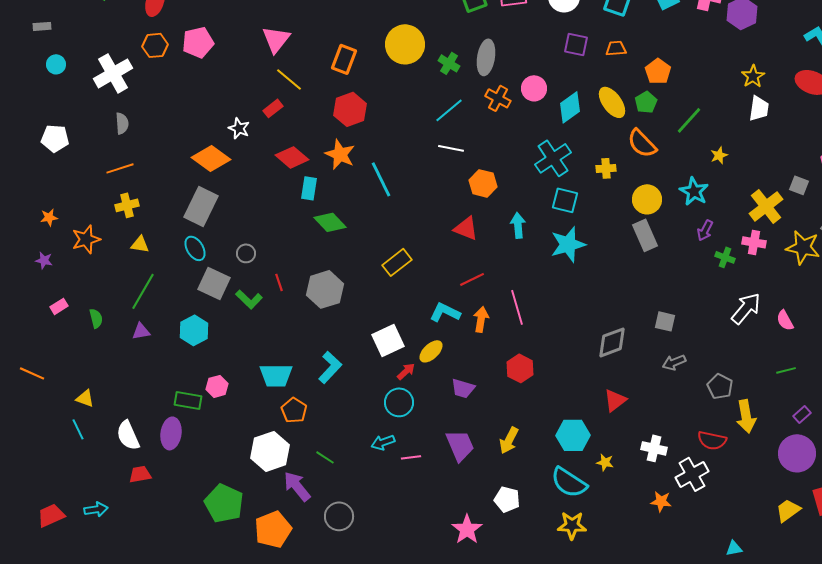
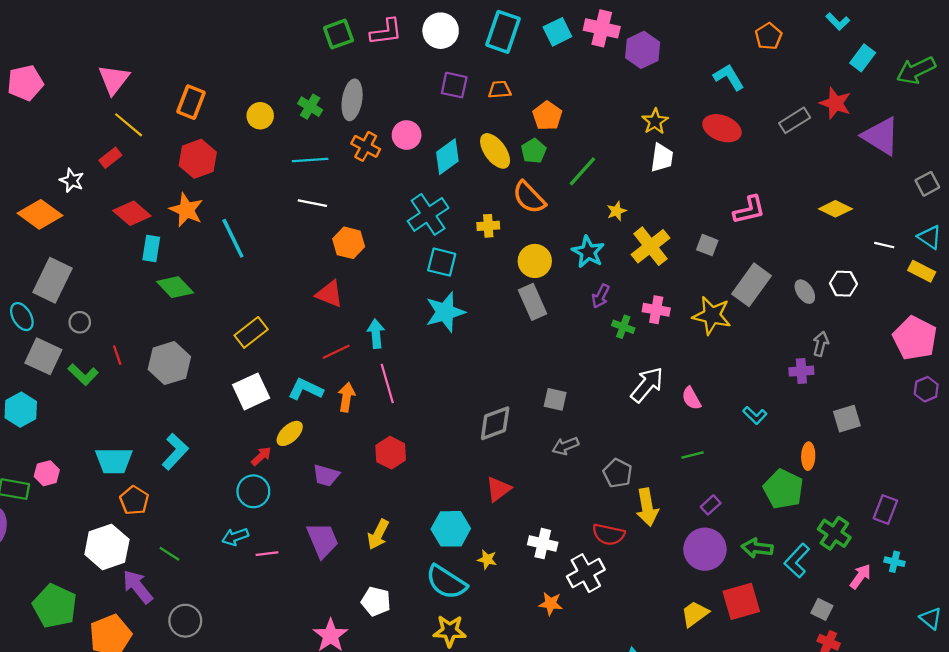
yellow circle: (405, 44) -> (260, 116), moved, size x0.6
cyan line: (449, 110) -> (310, 160), turned 36
gray rectangle: (201, 206) -> (53, 280), moved
yellow cross: (766, 206) -> (651, 246), moved
cyan arrow: (518, 225) -> (376, 334), moved
white square: (388, 340) -> (251, 391), moved

